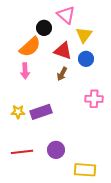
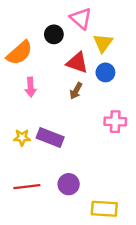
orange semicircle: (30, 47) -> (20, 53), moved
purple rectangle: (41, 112) -> (50, 138), turned 40

